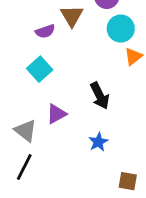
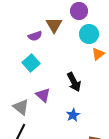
purple triangle: (56, 114) -> (43, 95), turned -49

